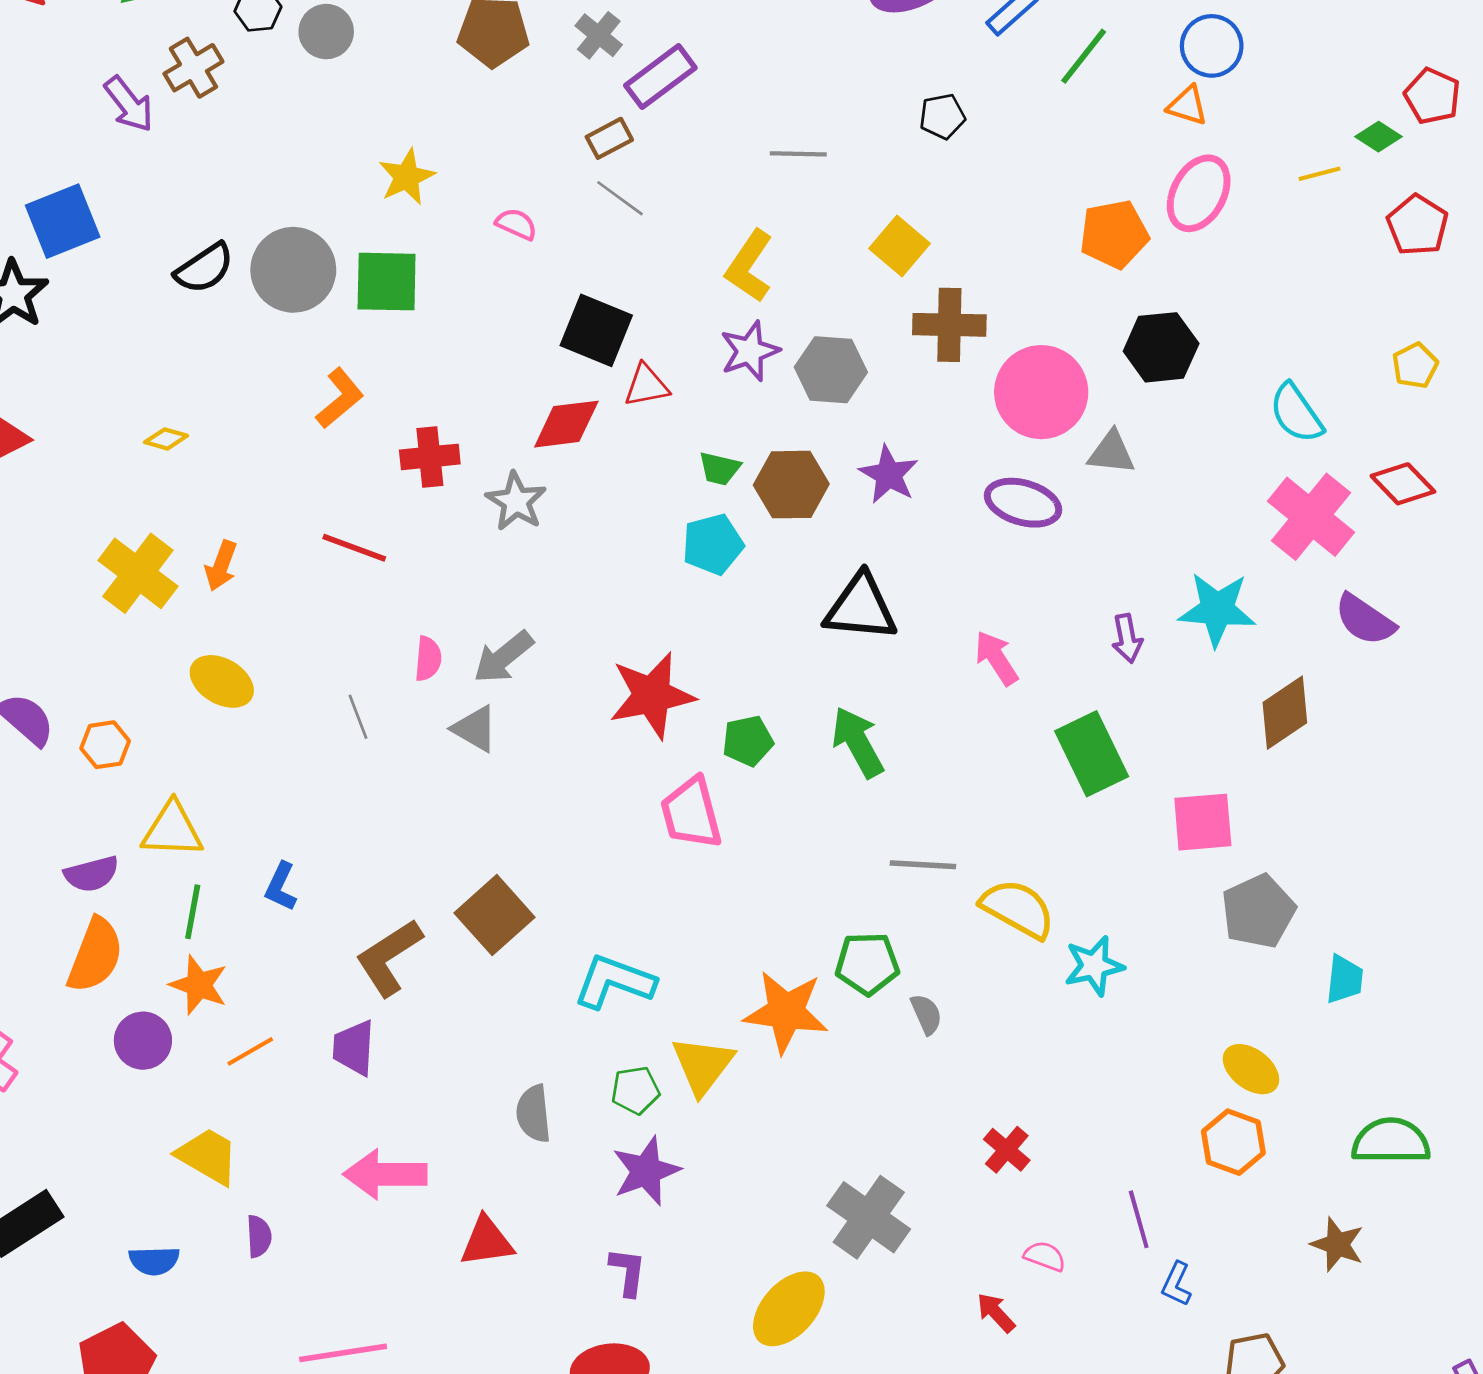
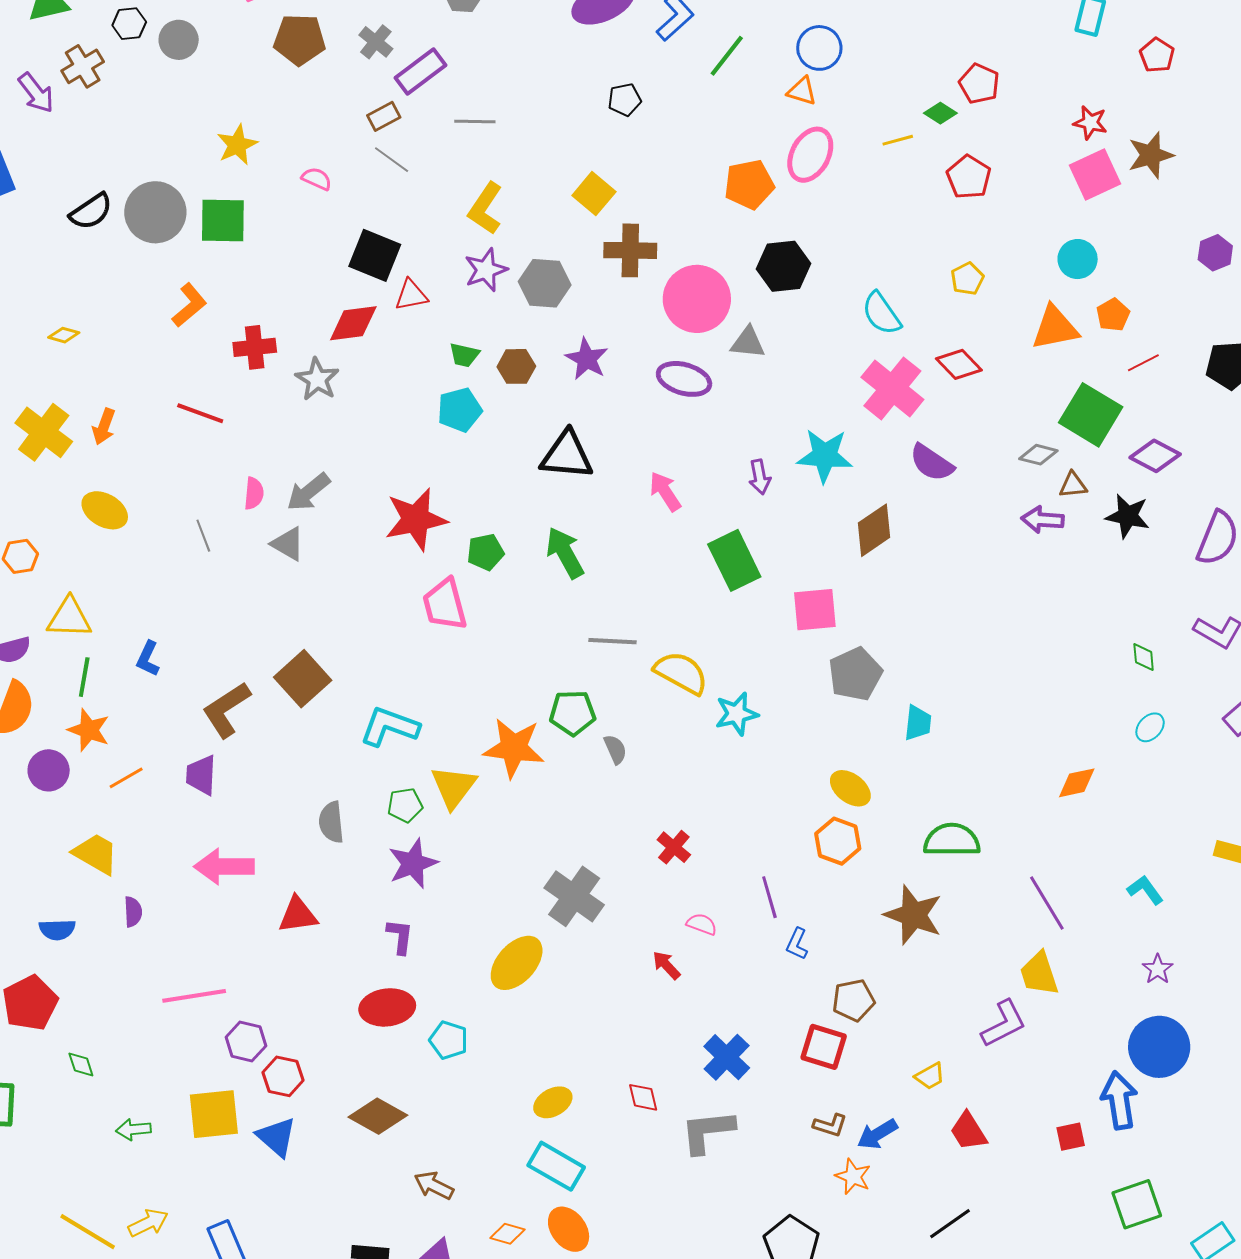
gray line: (798, 154) -> (475, 122), moved
brown hexagon: (791, 485) -> (516, 366), size x0.7
brown star: (1337, 1244) -> (913, 915), size x1.5

